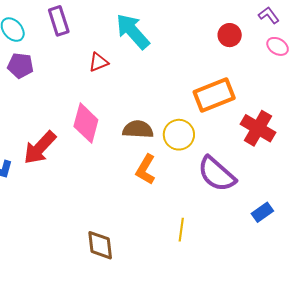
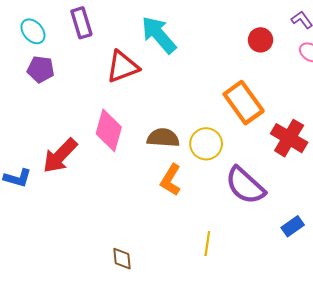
red triangle: (98, 62) -> (123, 67), size x1.6
orange rectangle: (214, 95) -> (244, 103), turned 75
brown diamond: (100, 245) -> (122, 259), size x0.7

